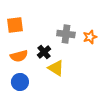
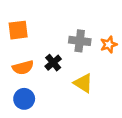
yellow triangle: (56, 68) -> (83, 83), moved

